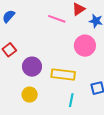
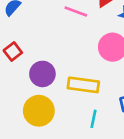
yellow circle: (30, 95) -> (39, 111), size x1.5

